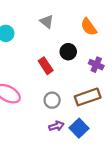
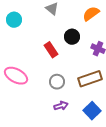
orange semicircle: (89, 27) -> (91, 14), turned 90
blue square: (79, 128) -> (92, 111), moved

